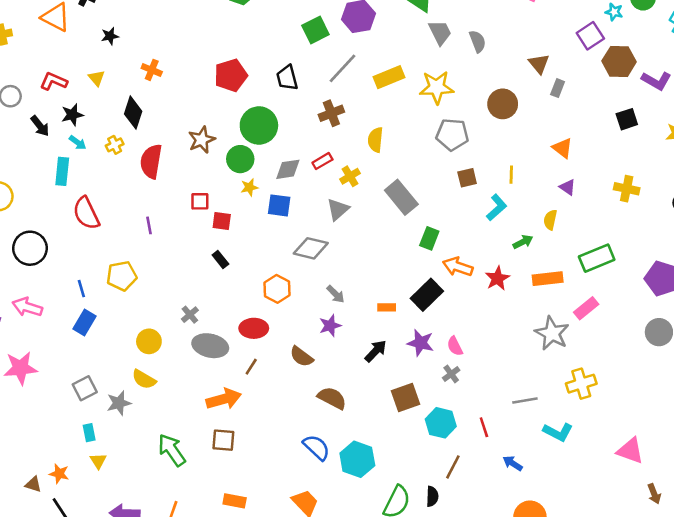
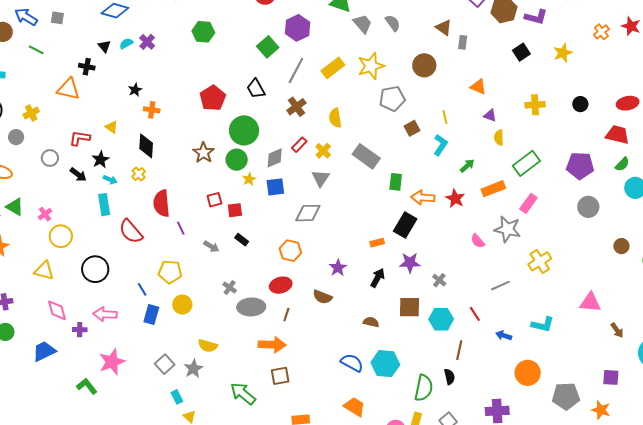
black star: (110, 36) -> (135, 90), moved
red semicircle: (151, 161) -> (161, 203), moved
yellow semicircle: (550, 220) -> (499, 138), moved
yellow pentagon: (122, 276) -> (170, 272), turned 30
gray arrow: (336, 294) -> (211, 246), moved
yellow circle: (149, 341) -> (182, 305), moved
pink semicircle: (455, 346) -> (478, 241), moved
brown square: (406, 397) -> (409, 307), turned 35
brown semicircle: (332, 398) -> (371, 322), moved, size x0.7
orange arrow: (224, 399) -> (272, 345), turned 32
cyan L-shape: (558, 432) -> (543, 325), moved

